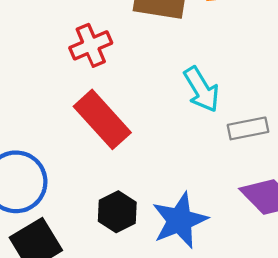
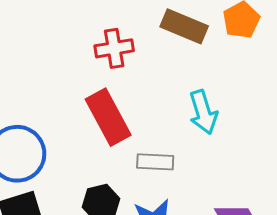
gray rectangle: (248, 128) -> (155, 162), moved

